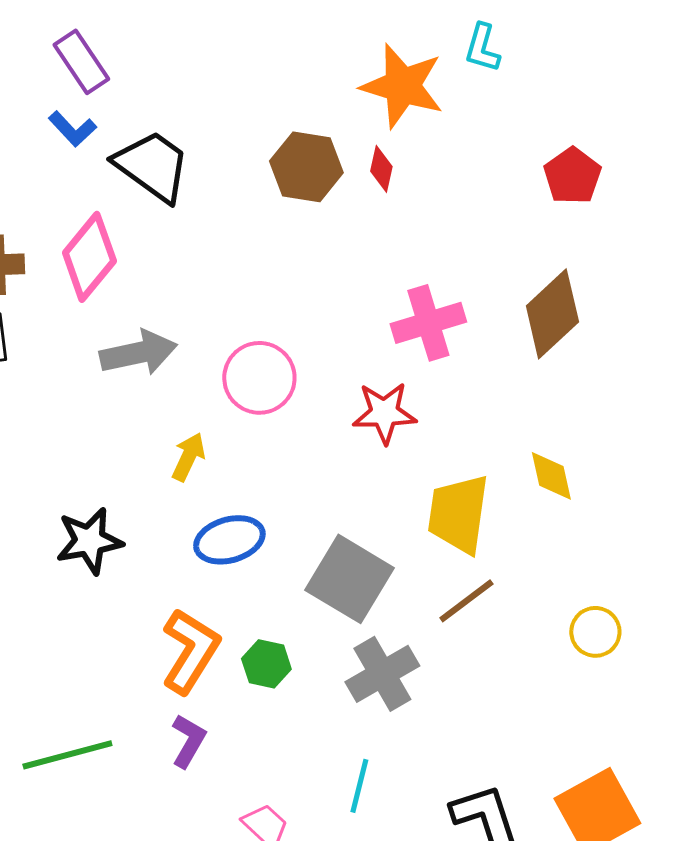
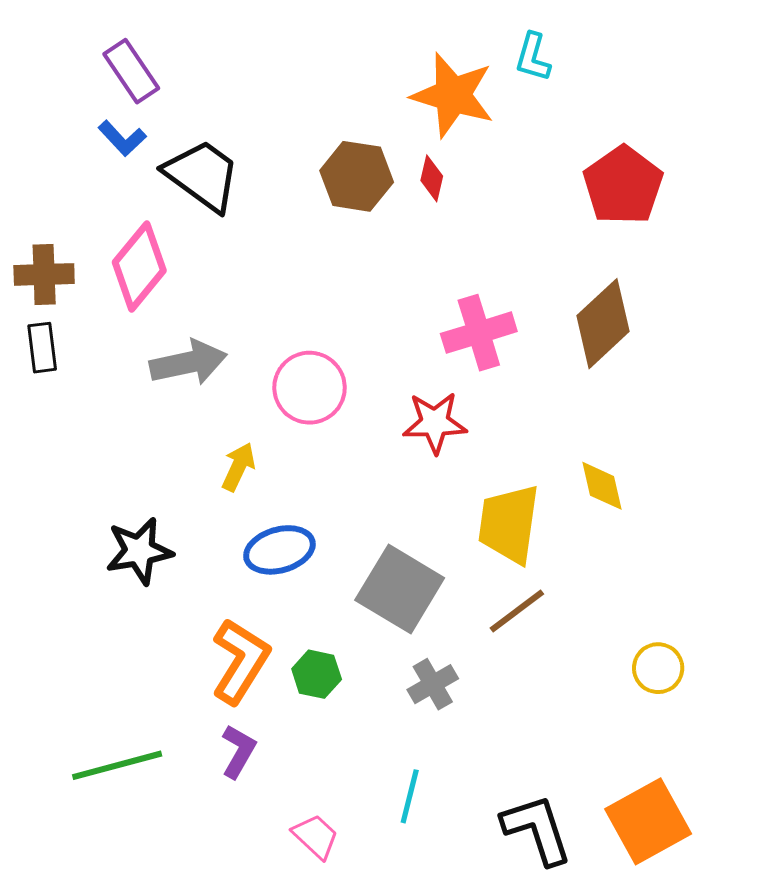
red pentagon: (572, 176) -> (623, 185), size x1.4
yellow circle: (595, 632) -> (658, 668), moved
gray cross: (382, 674) -> (433, 684), size x0.7

